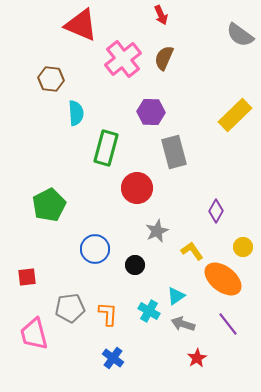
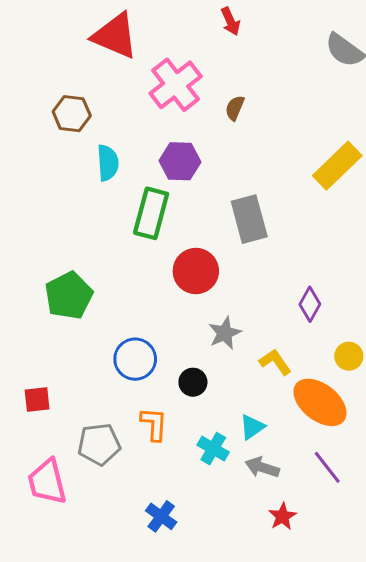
brown semicircle: (164, 58) -> (235, 108), moved, size x0.7
purple hexagon: (151, 112) -> (180, 161), moved
orange L-shape: (108, 314) -> (154, 424), moved

